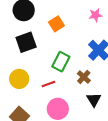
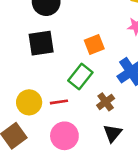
orange square: (56, 24) -> (94, 45), moved
yellow circle: (19, 79) -> (29, 102), moved

